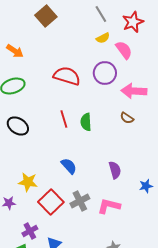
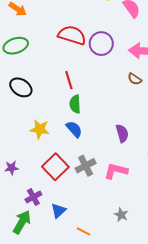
purple circle: (105, 73) -> (101, 44), moved
green semicircle: (86, 122) -> (75, 104), moved
yellow star: (28, 182) -> (40, 129), moved

